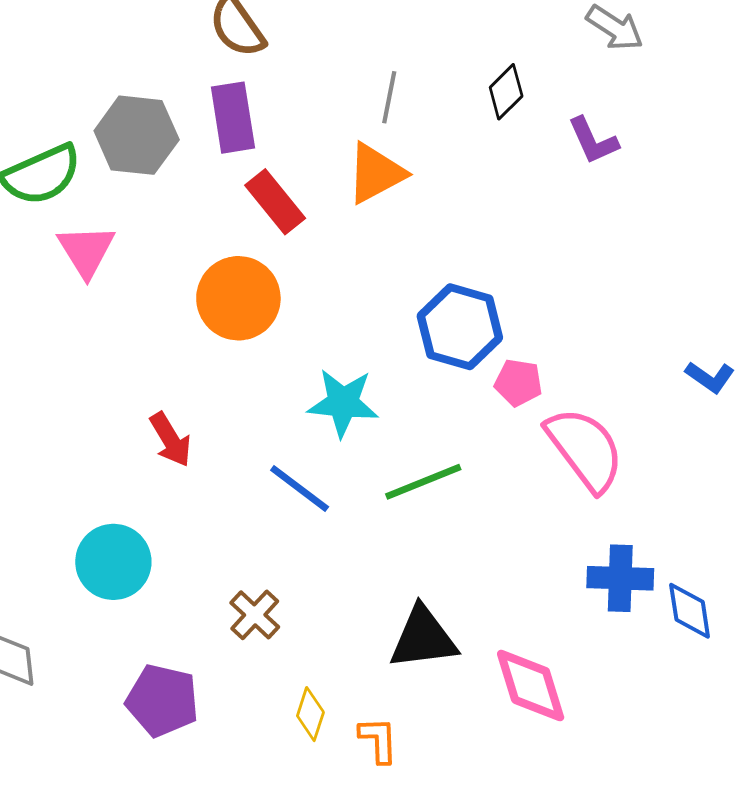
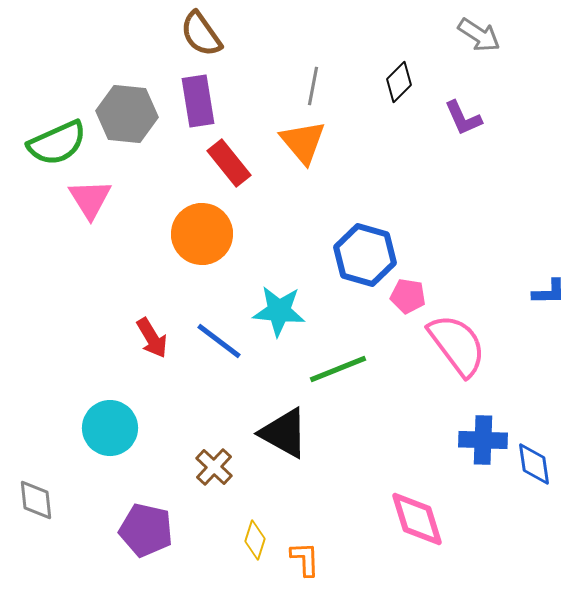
orange triangle: (376, 173) -> (303, 142), turned -42
blue L-shape: (710, 377) -> (549, 292), turned -36
blue line: (300, 488) -> (219, 341), moved
black triangle: (423, 638) -> (284, 433), moved, turned 36

